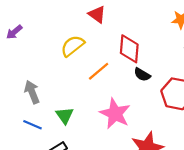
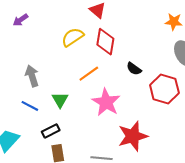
red diamond: (129, 49) -> (105, 42), moved
orange line: (99, 71) -> (89, 74), moved

